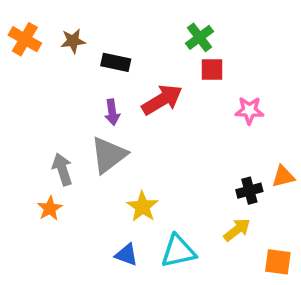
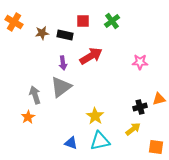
brown star: (73, 41) -> (42, 33), moved
red square: (212, 69) -> (83, 21), moved
yellow star: (142, 207) -> (95, 116), moved

